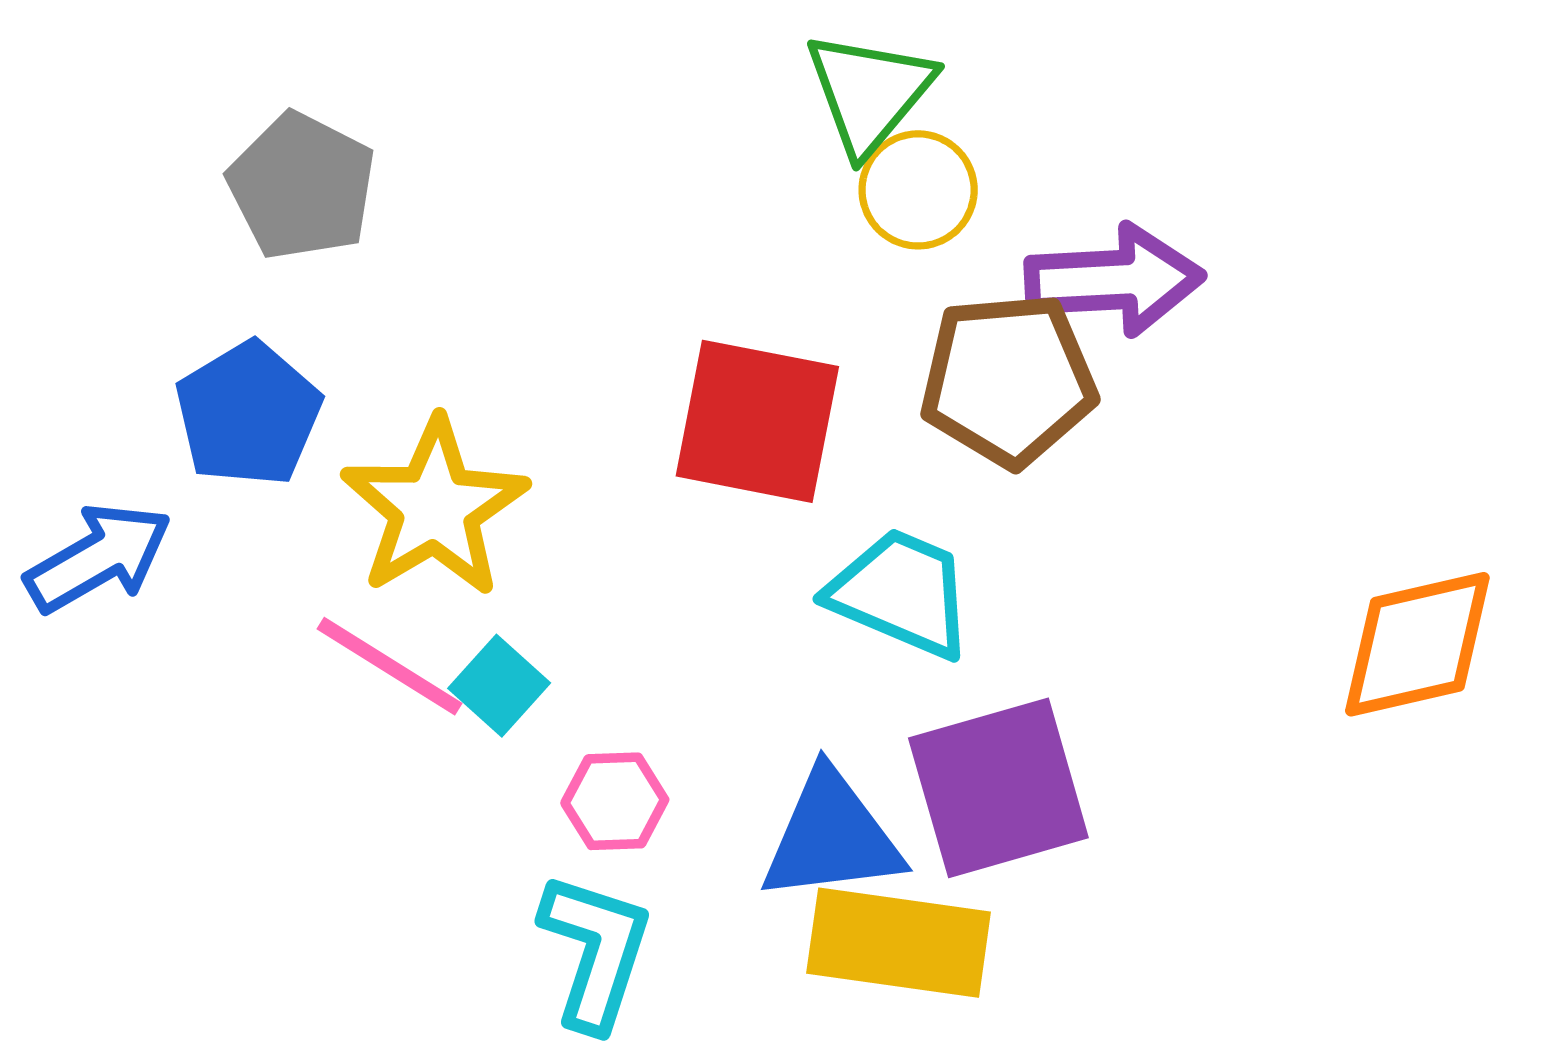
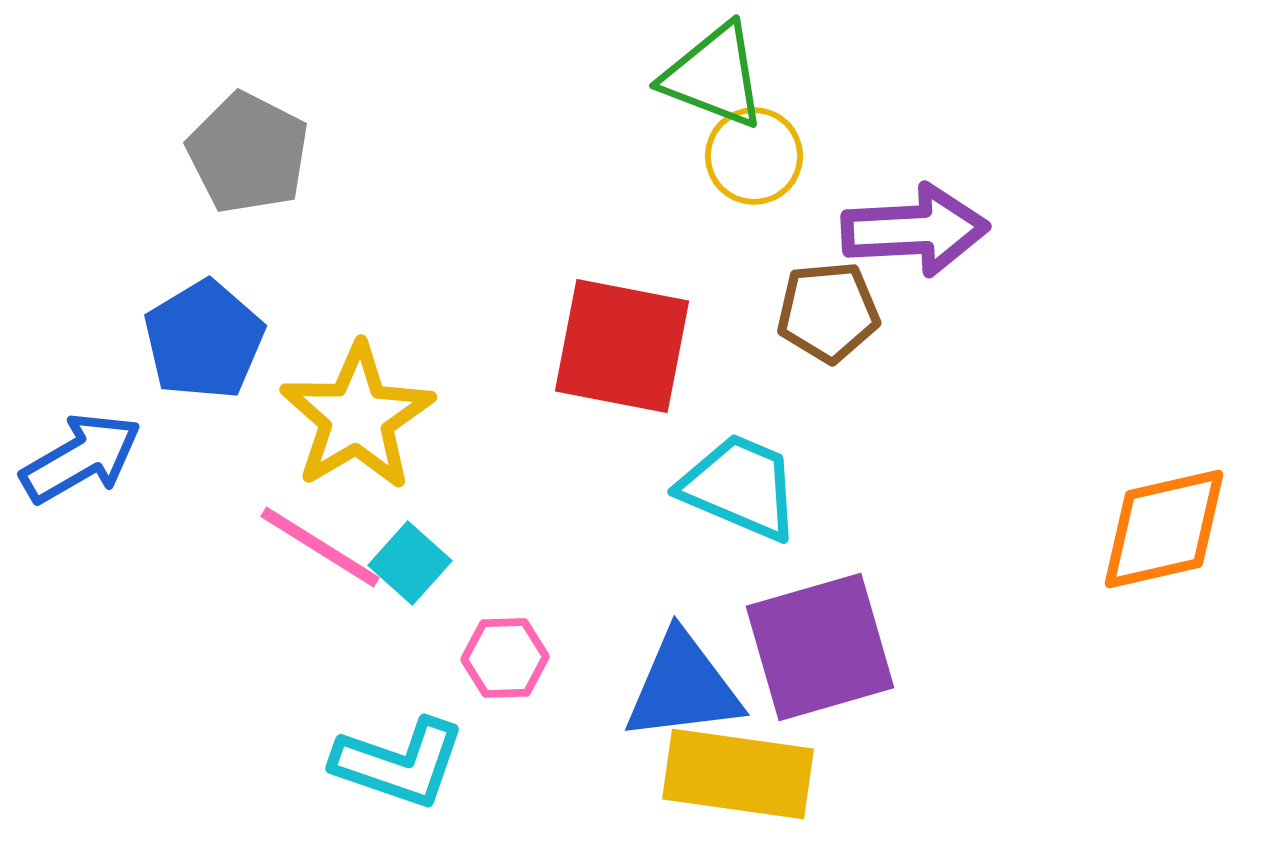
green triangle: (869, 92) -> (714, 76), turned -49
brown pentagon: (1008, 380) -> (828, 312), size x0.7
cyan L-shape: (595, 951) -> (399, 763), moved, turned 91

